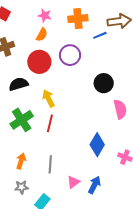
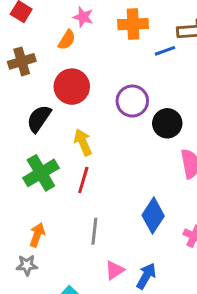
orange semicircle: (42, 35) -> (67, 40), moved
purple circle: (70, 55) -> (132, 101), moved
black semicircle: (19, 84) -> (39, 119), turned -42
gray line: (50, 164) -> (94, 231), moved
gray star: (22, 187) -> (27, 265), moved

